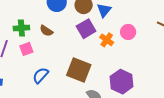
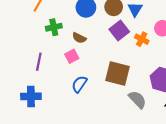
green cross: (21, 28) -> (54, 27), moved
pink square: (26, 49) -> (72, 56), moved

